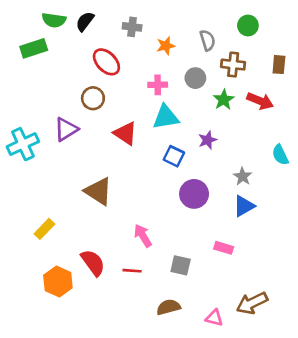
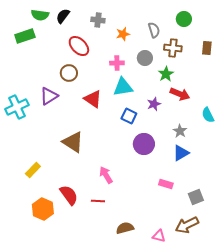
red arrow: (260, 101) -> (180, 94), moved
gray square: (181, 265) -> (196, 197), moved, turned -35

